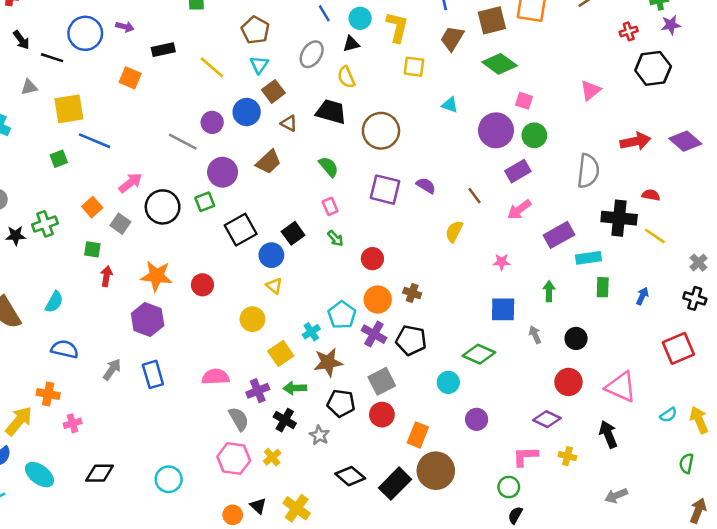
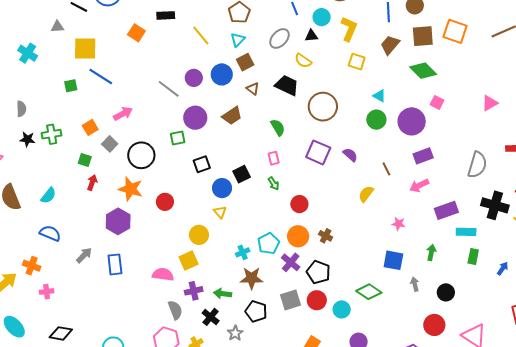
yellow semicircle: (346, 77) -> (303, 61), turned -42
green circle: (534, 135) -> (376, 120), moved
black circle: (163, 207) -> (141, 155), moved
black square: (241, 230) -> (202, 164), size x0.7
yellow square: (281, 354) -> (189, 261), moved
red circle: (382, 415) -> (317, 300), moved

